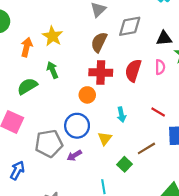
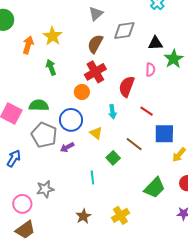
red semicircle: (133, 71) -> (127, 87), moved
red cross: (101, 72) -> (95, 72), turned -35
green semicircle: (27, 86) -> (39, 105), moved, turned 30
yellow triangle: (105, 138) -> (96, 133), turned -32
gray pentagon: (49, 143) -> (44, 135), turned 30
brown line: (146, 148) -> (134, 144), turned 66

